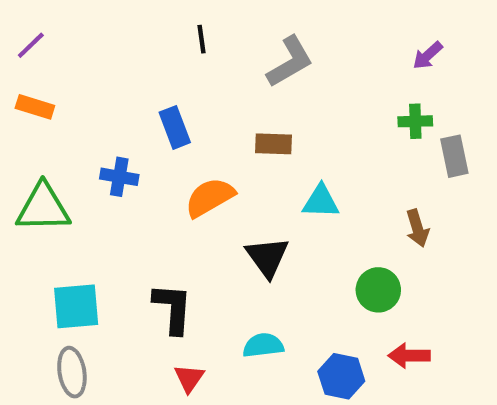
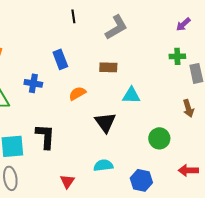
orange semicircle: (210, 197) -> (77, 93), size x0.7
brown arrow: (417, 228) -> (188, 108), moved
black L-shape: (173, 308) -> (45, 136), moved
red arrow: (409, 356) -> (188, 170), moved

